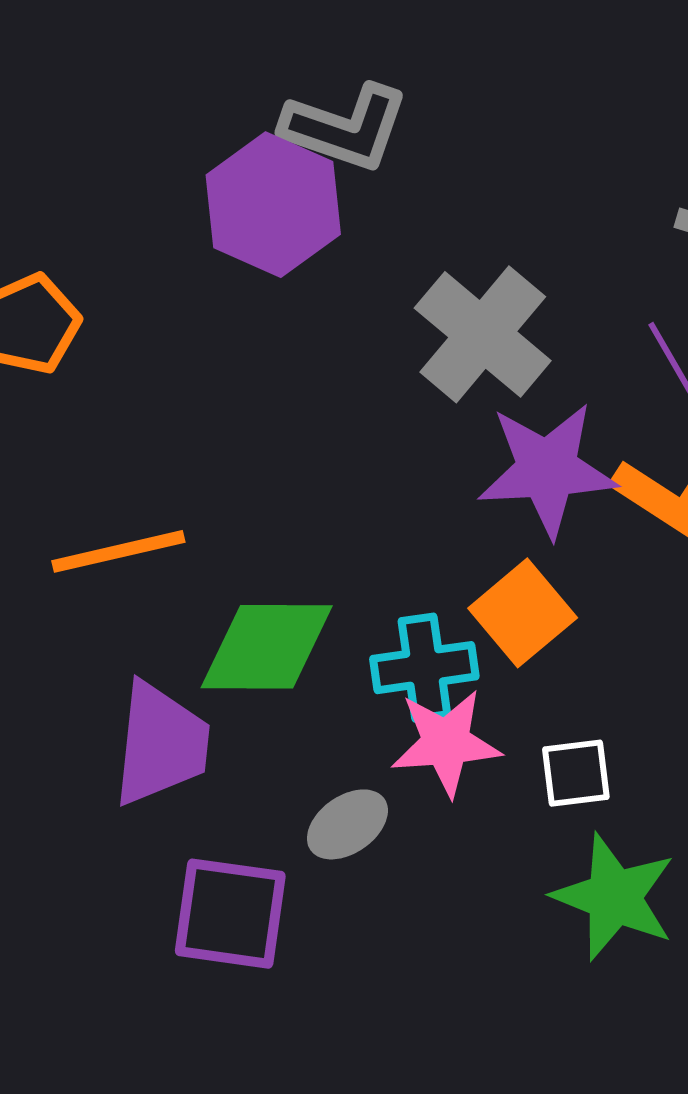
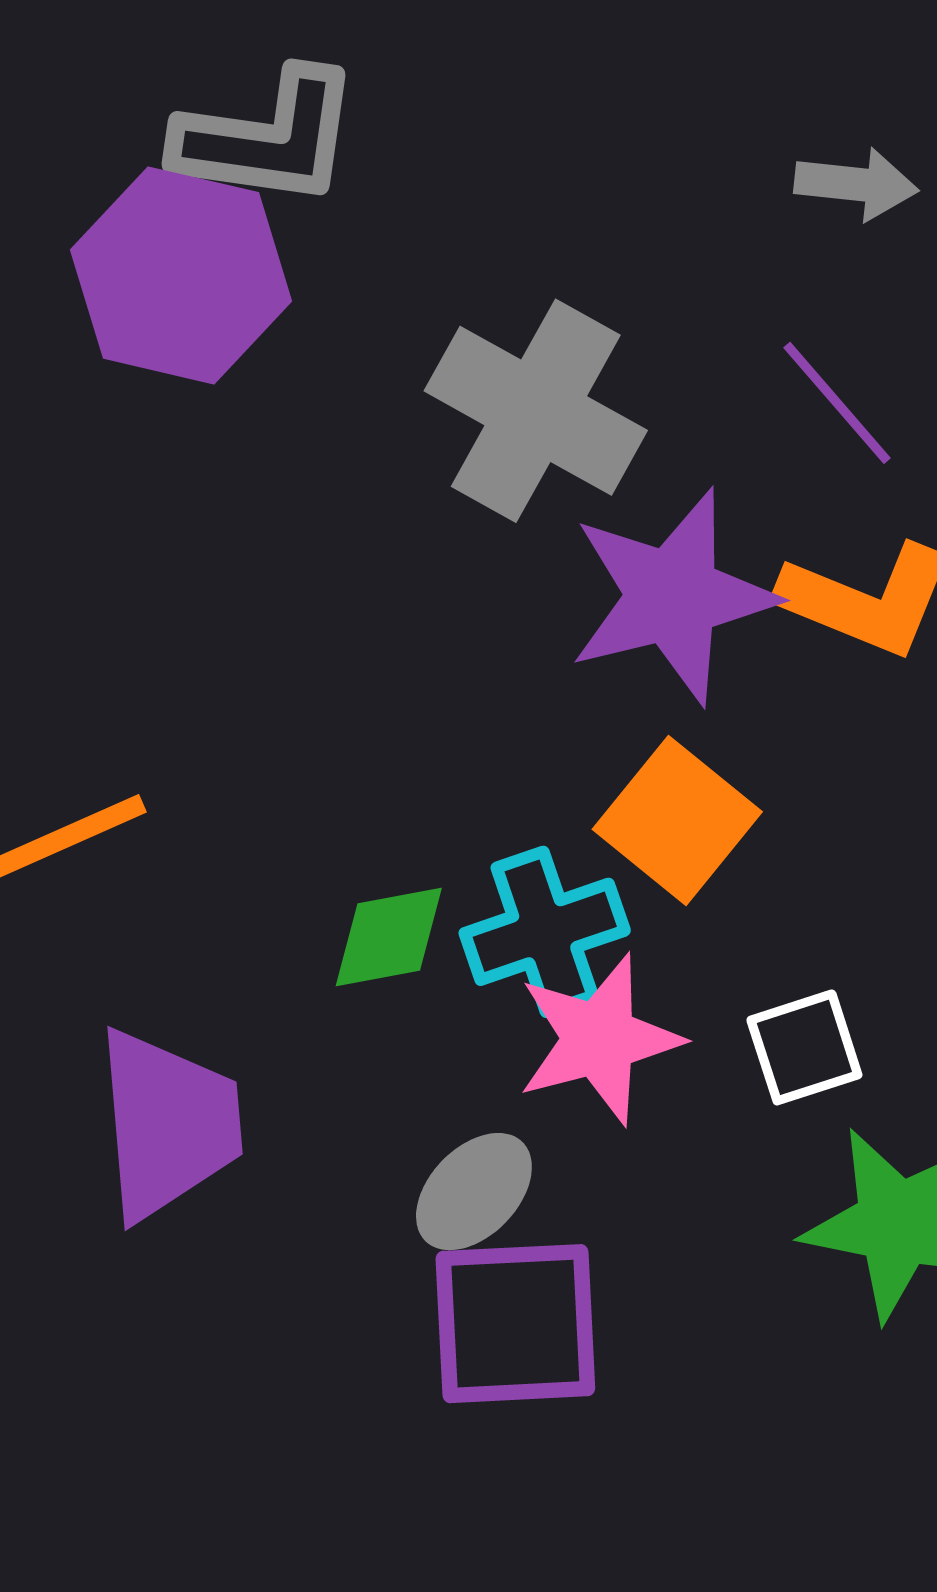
green diamond: (267, 647) -> (389, 937), moved, size x0.6
purple square: (230, 914) -> (515, 1324), moved

